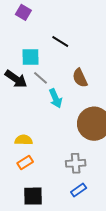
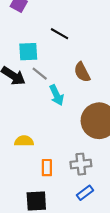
orange rectangle: (25, 162) -> (47, 168), moved, turned -56

